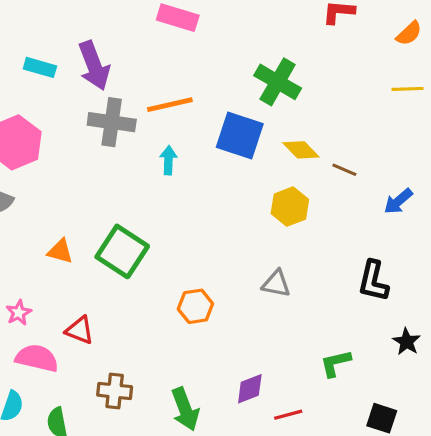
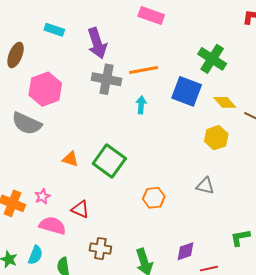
cyan rectangle: (40, 67) -> (54, 30), moved

